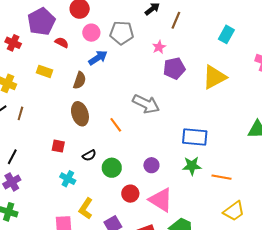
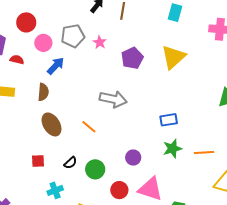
pink star: (159, 47) -> (100, 42), moved
blue rectangle: (195, 137) -> (169, 120), size x0.7
cyan cross: (68, 179) -> (55, 190), turned -35

